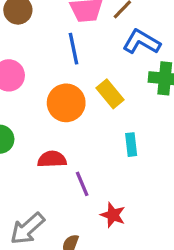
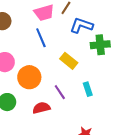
orange circle: (66, 103) -> (29, 77), moved
purple line: (82, 184) -> (60, 92), moved

